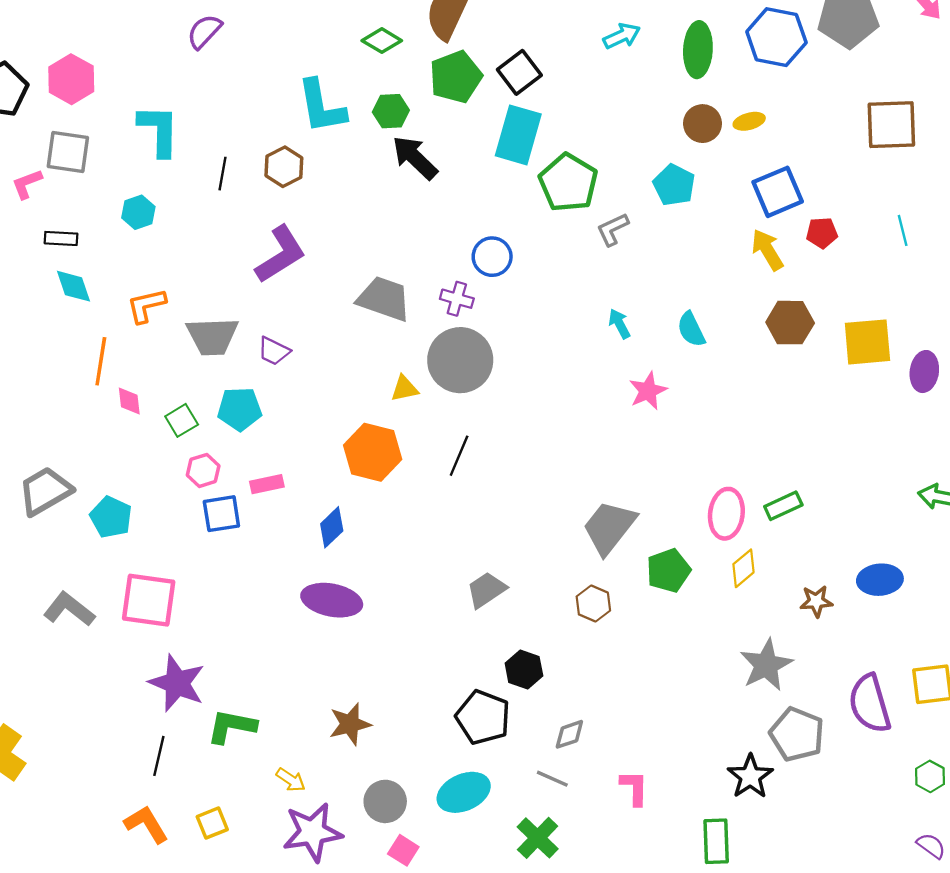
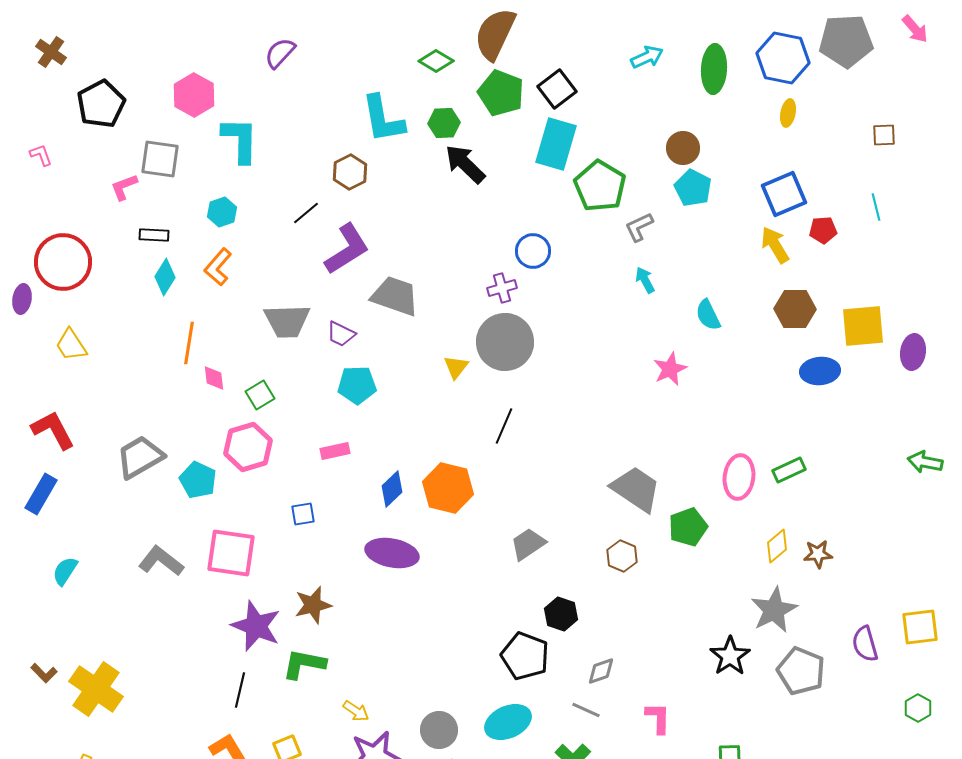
green pentagon: (456, 77) -> (501, 93), turned -30
pink hexagon: (71, 79) -> (194, 95), moved
yellow ellipse: (749, 121) -> (788, 113), moved, turned -64
brown circle: (703, 124) -> (683, 148), moved
brown square: (891, 125) -> (884, 135), size x0.5
black line: (223, 174) -> (306, 213), moved, turned 40
cyan line: (903, 230) -> (876, 207), moved
cyan diamond: (74, 286) -> (165, 277), turned 51
gray trapezoid: (384, 299) -> (395, 296), moved
purple cross: (457, 299) -> (502, 288), turned -32
orange L-shape: (146, 306) -> (218, 267), moved, turned -36
cyan arrow: (619, 324) -> (645, 280), moved
yellow triangle: (405, 389) -> (456, 367), turned -40
cyan pentagon: (240, 409) -> (357, 385), moved
orange hexagon: (373, 452) -> (448, 488), moved
pink hexagon: (203, 470) -> (248, 447), moved, size x1.6
blue square: (221, 514) -> (303, 514), moved, size x0.7
gray trapezoid: (609, 527) -> (636, 489), turned 86
yellow diamond: (743, 568) -> (777, 546), moved
blue ellipse: (880, 580) -> (820, 371), moved
purple semicircle: (870, 704) -> (865, 644), size x0.7
brown star: (350, 724) -> (313, 605), moved
black star: (750, 776) -> (730, 656), moved

